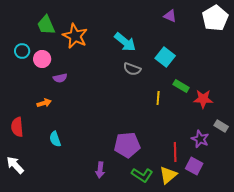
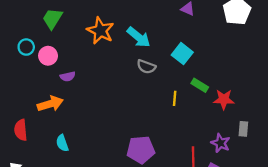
green trapezoid: (46, 25) -> (52, 19), turned 55
orange star: (75, 36) -> (100, 31), moved
orange arrow: (44, 103) -> (50, 104), size x1.6
gray rectangle: (221, 126) -> (243, 129), turned 64

